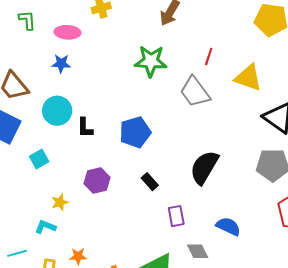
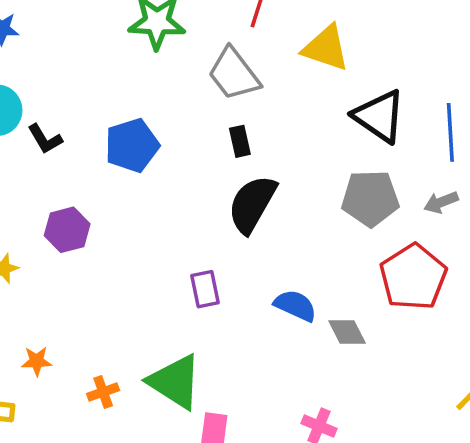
black L-shape: (85, 128) -> (45, 139), turned -30
black rectangle: (150, 182) -> (240, 141), moved, turned 30
gray diamond: (198, 251) -> (347, 332), moved

